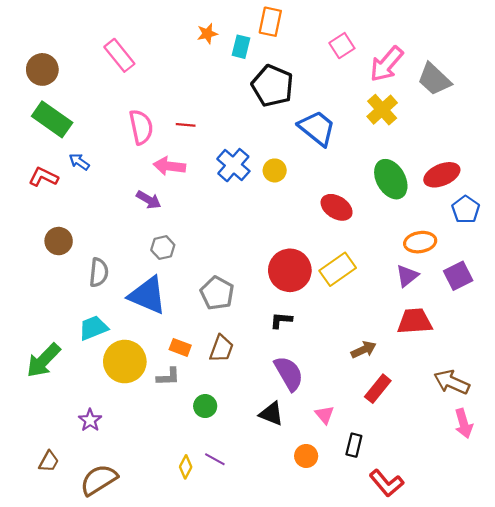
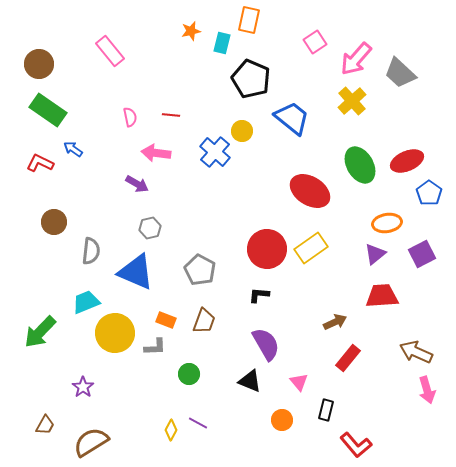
pink semicircle: (141, 127) -> (130, 117), size x0.6
yellow circle: (275, 170) -> (242, 131), moved
red ellipse: (337, 207) -> (310, 191), size x1.4

